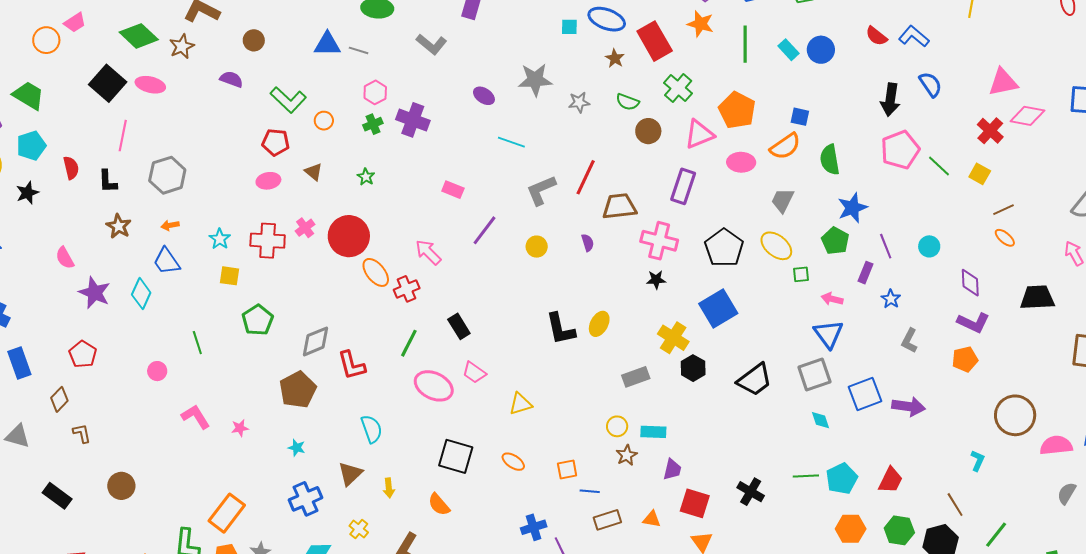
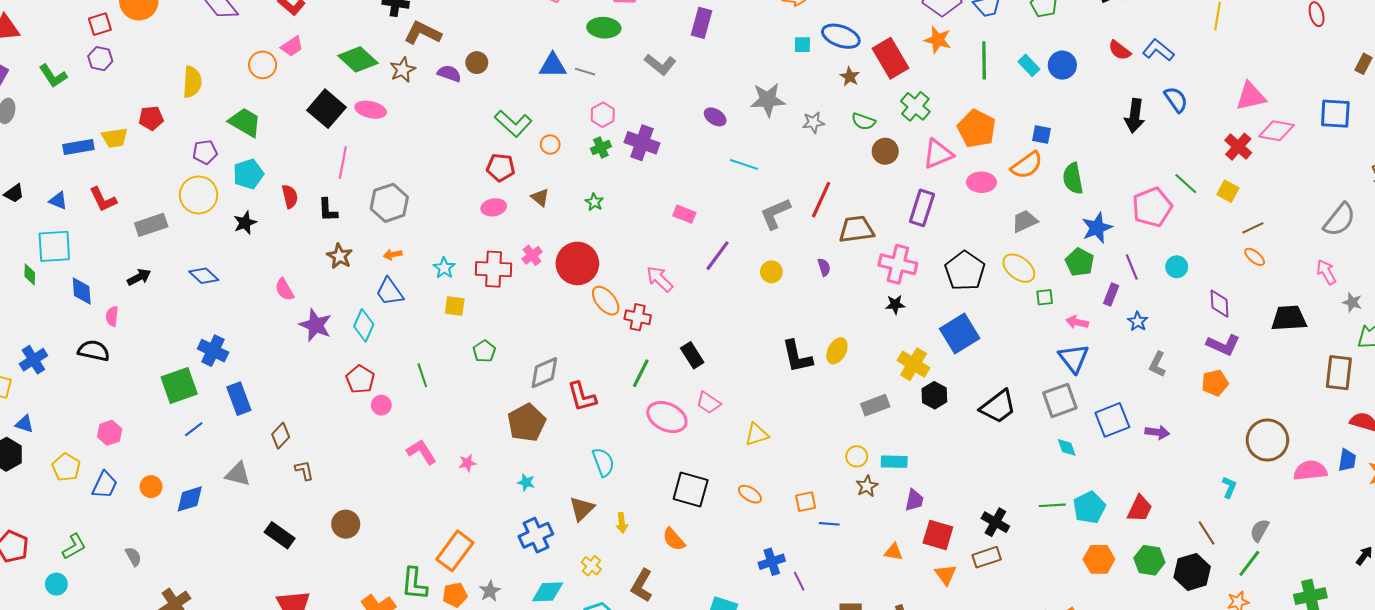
purple semicircle: (231, 79) -> (449, 73), moved
pink pentagon: (900, 150) -> (1152, 207), moved
gray trapezoid: (782, 200) -> (1025, 221), turned 40
red cross: (407, 289) -> (638, 317), turned 35
green pentagon: (258, 320) -> (484, 351), size x0.7
red pentagon: (83, 354) -> (360, 379), moved
purple arrow: (908, 407) -> (1157, 432), size x0.7
gray semicircle: (1067, 493) -> (1260, 530), moved
brown rectangle: (607, 520) -> (987, 557), moved

